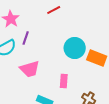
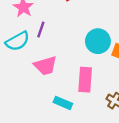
pink rectangle: (64, 81) -> (85, 80), size x1.5

